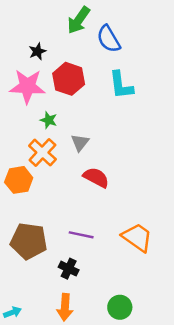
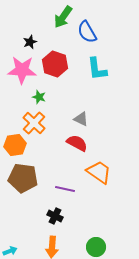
gray triangle: (80, 143) -> (81, 119), moved, turned -42
orange trapezoid: (137, 237) -> (99, 172), moved
brown pentagon: (29, 241) -> (23, 178), moved

